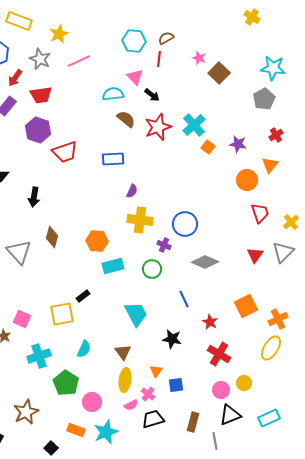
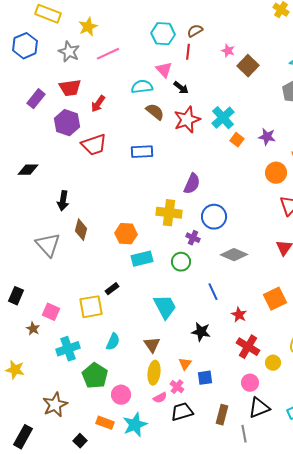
red arrow: (15, 78) -> (98, 104), moved
purple semicircle: (132, 191) -> (192, 184), moved, size x1.5
black arrow: (34, 197) -> (63, 201), moved
yellow circle: (244, 383) -> (273, 363), moved

